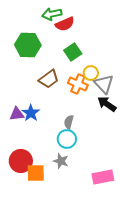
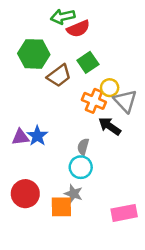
brown trapezoid: (49, 79) -> (59, 76), moved
black arrow: (107, 104) -> (110, 126), moved
orange square: (36, 173) -> (61, 207), moved

